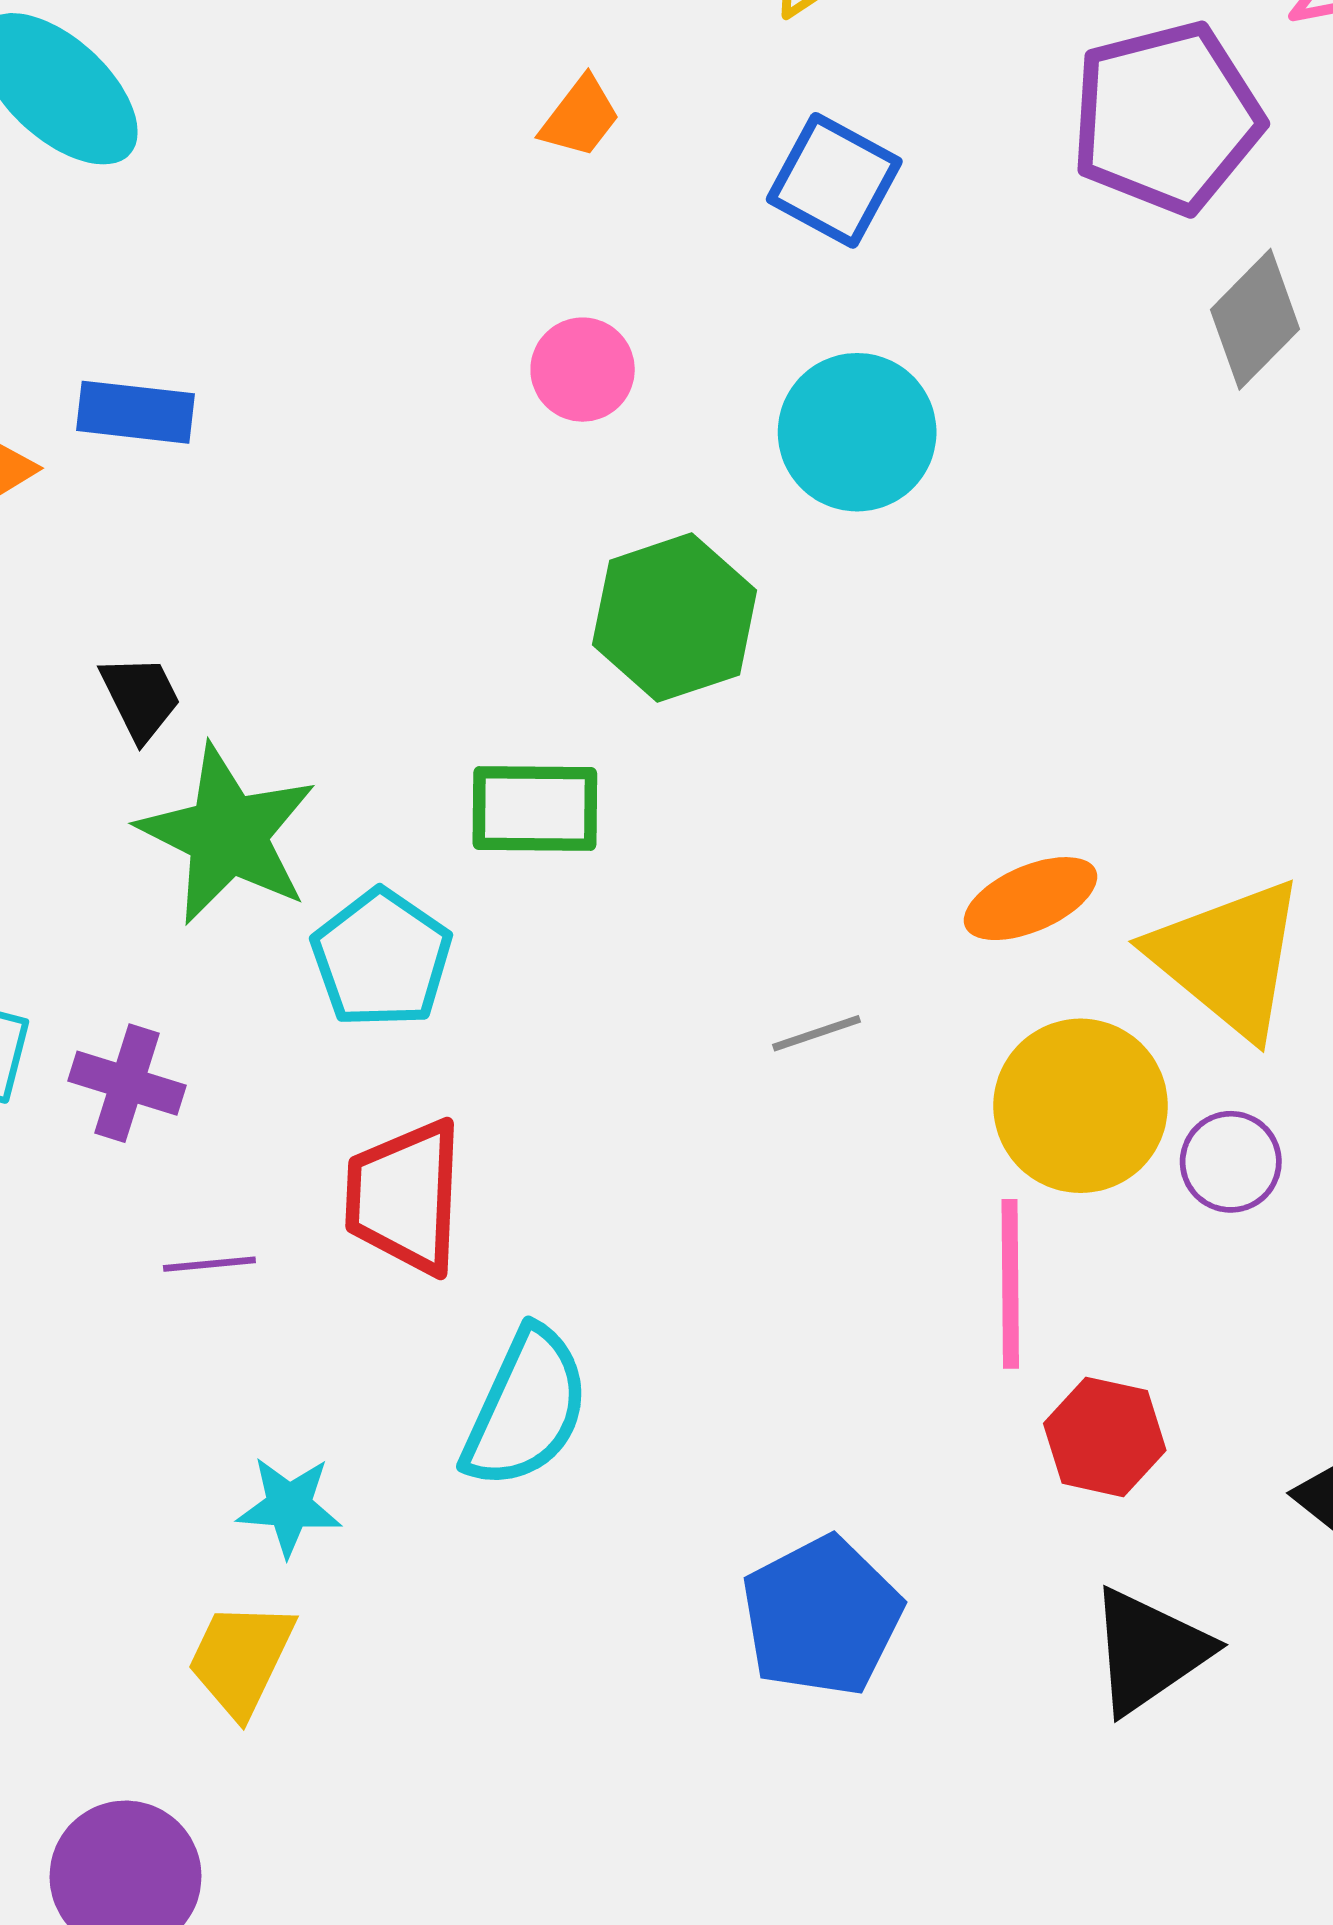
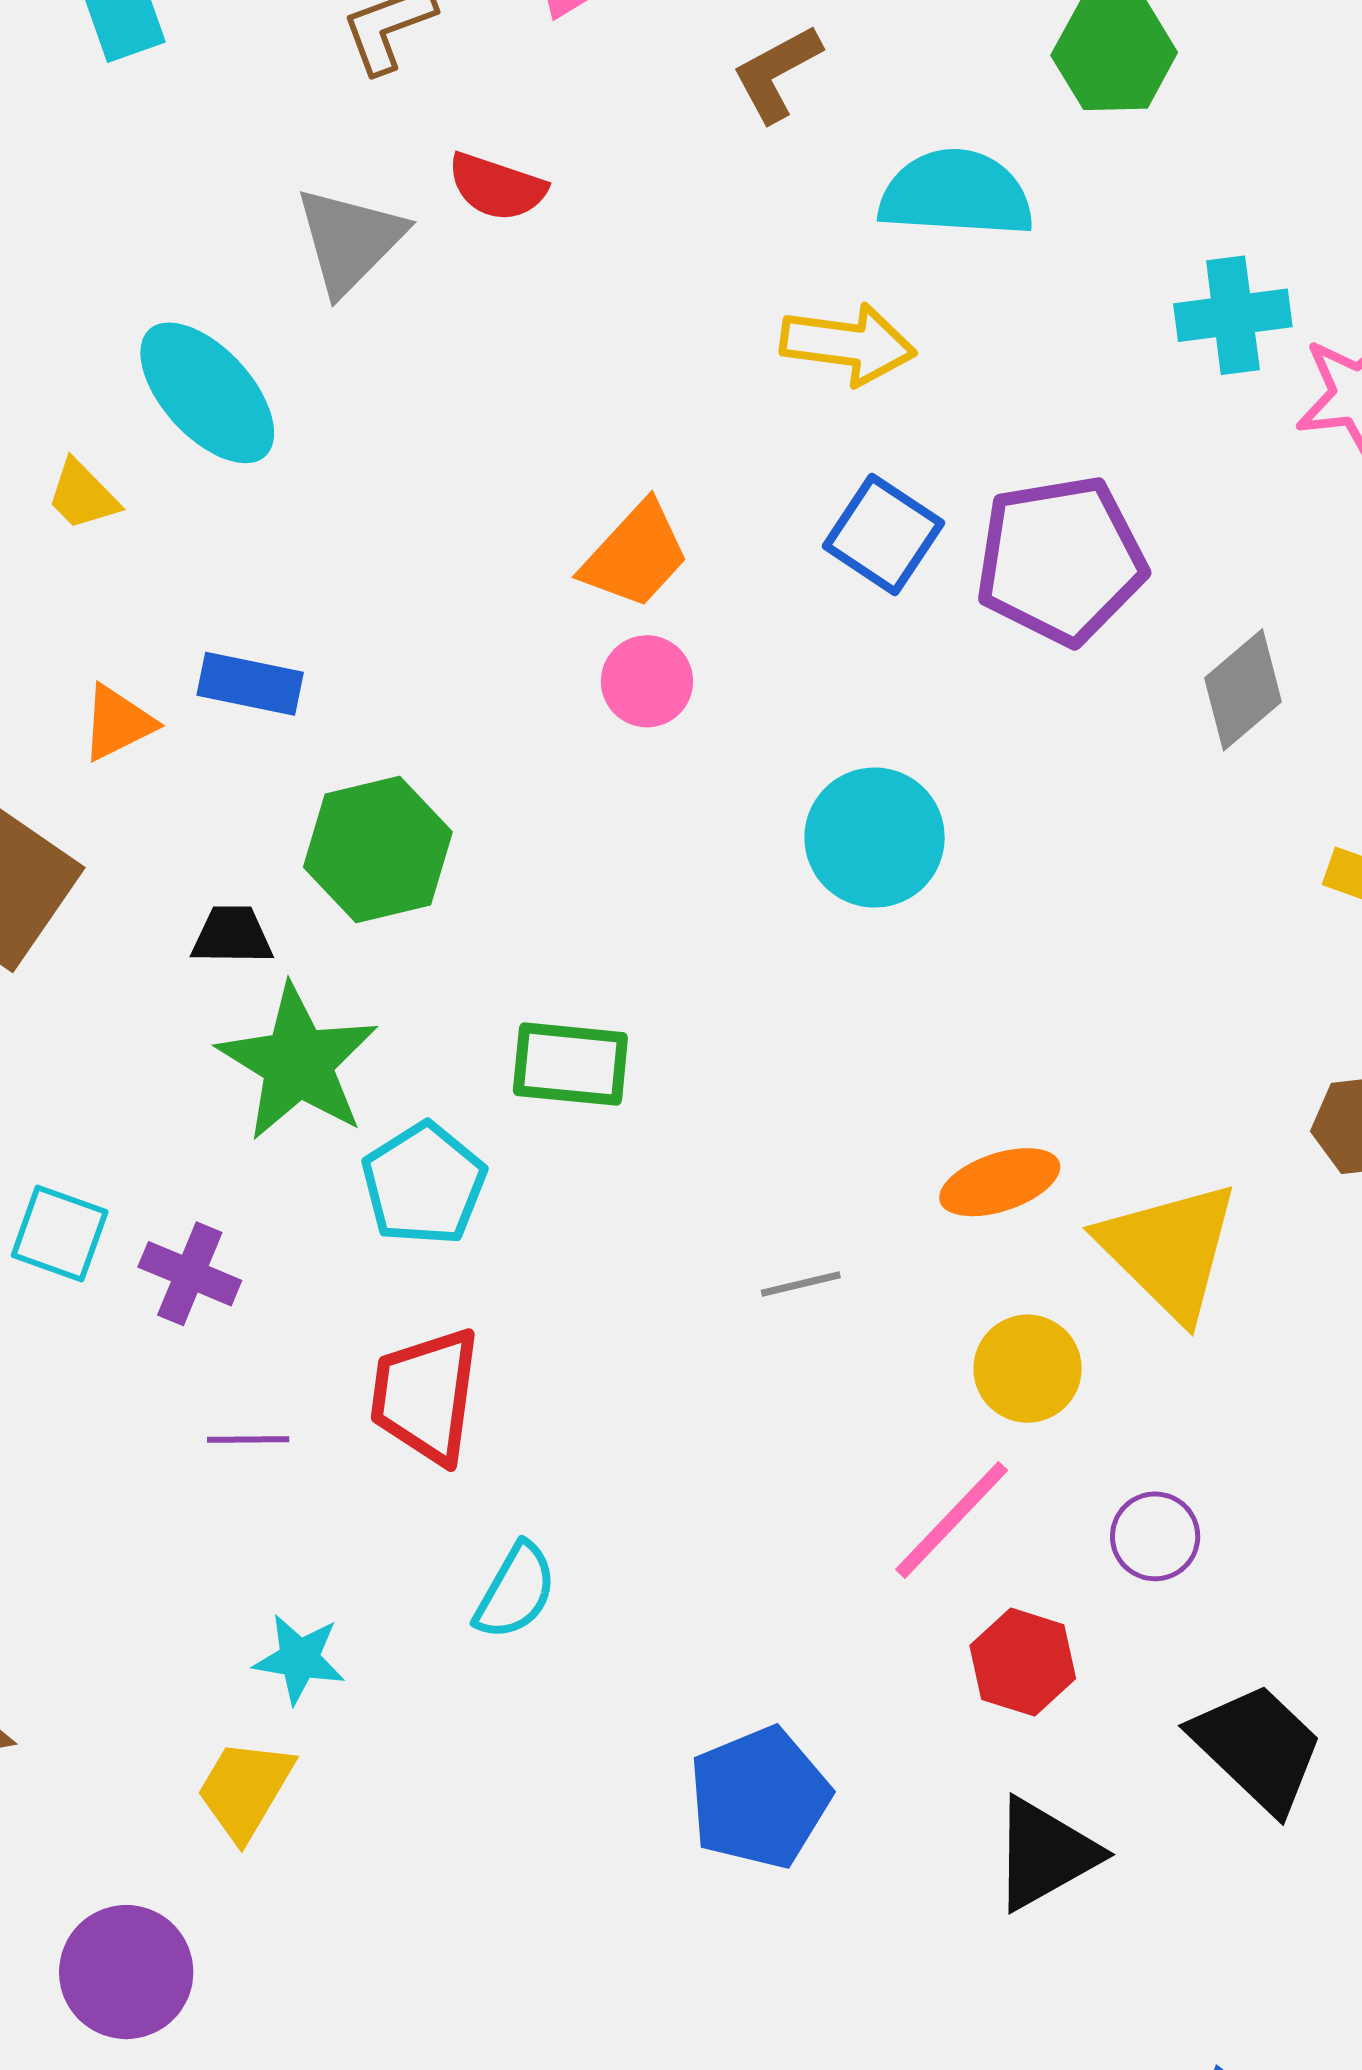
orange trapezoid: (580, 117) -> (635, 555), moved, size x1.5
purple pentagon: (1166, 118) -> (1061, 560), moved
cyan circle: (857, 432) -> (875, 838), moved
green hexagon: (675, 618) -> (378, 850), moved
black trapezoid: (141, 698) -> (232, 935), turned -68
yellow circle: (1081, 1106) -> (1028, 1369), size x0.7
purple circle: (1231, 1162) -> (1155, 1536), moved
pink line: (1010, 1284) -> (952, 1520), turned 39
cyan semicircle: (526, 1408) -> (516, 1591), size x0.7

